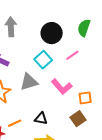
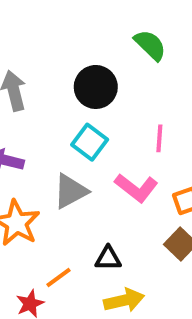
green semicircle: (84, 28) -> (150, 45), moved, turned 126
pink line: (72, 55) -> (159, 138), moved, turned -40

